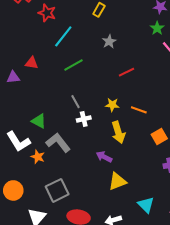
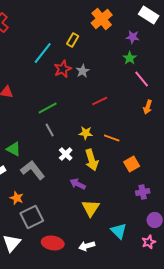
red star: (47, 13) -> (63, 69), moved, turned 30
cyan line: (63, 36) -> (43, 53), moved
green line: (73, 65) -> (48, 108), moved
white cross: (84, 119) -> (66, 154), moved, turned -32
orange star: (38, 157) -> (17, 198), moved
yellow triangle: (117, 181) -> (91, 208), turned -36

